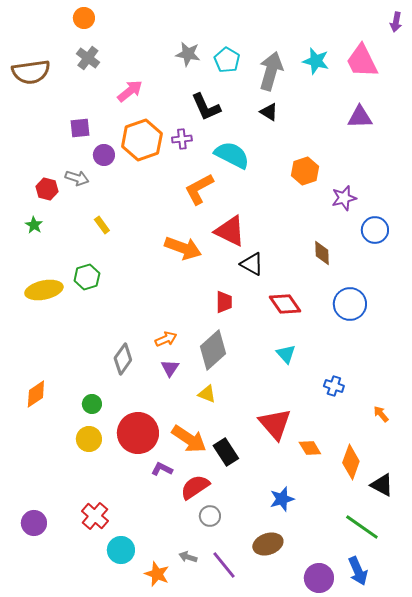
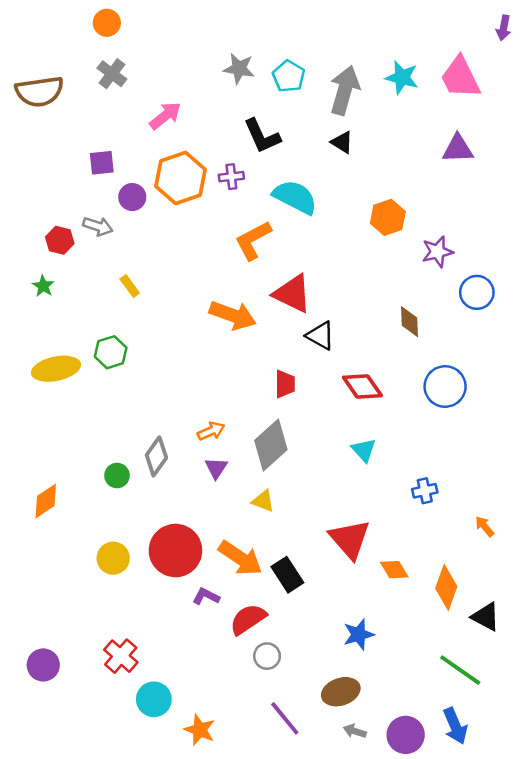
blue cross: (334, 386) -> (425, 491), turned -30
green circle: (92, 404) -> (117, 476), moved
gray arrow: (188, 557) -> (355, 731), moved

